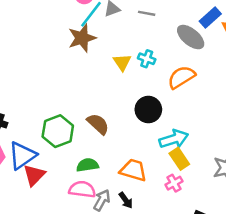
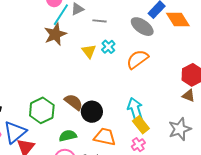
gray line: (147, 13) -> (99, 21), moved
cyan cross: (147, 59) -> (108, 47), turned 32
black circle: (148, 109) -> (92, 112), moved
cyan arrow: (174, 139) -> (135, 109), turned -85

